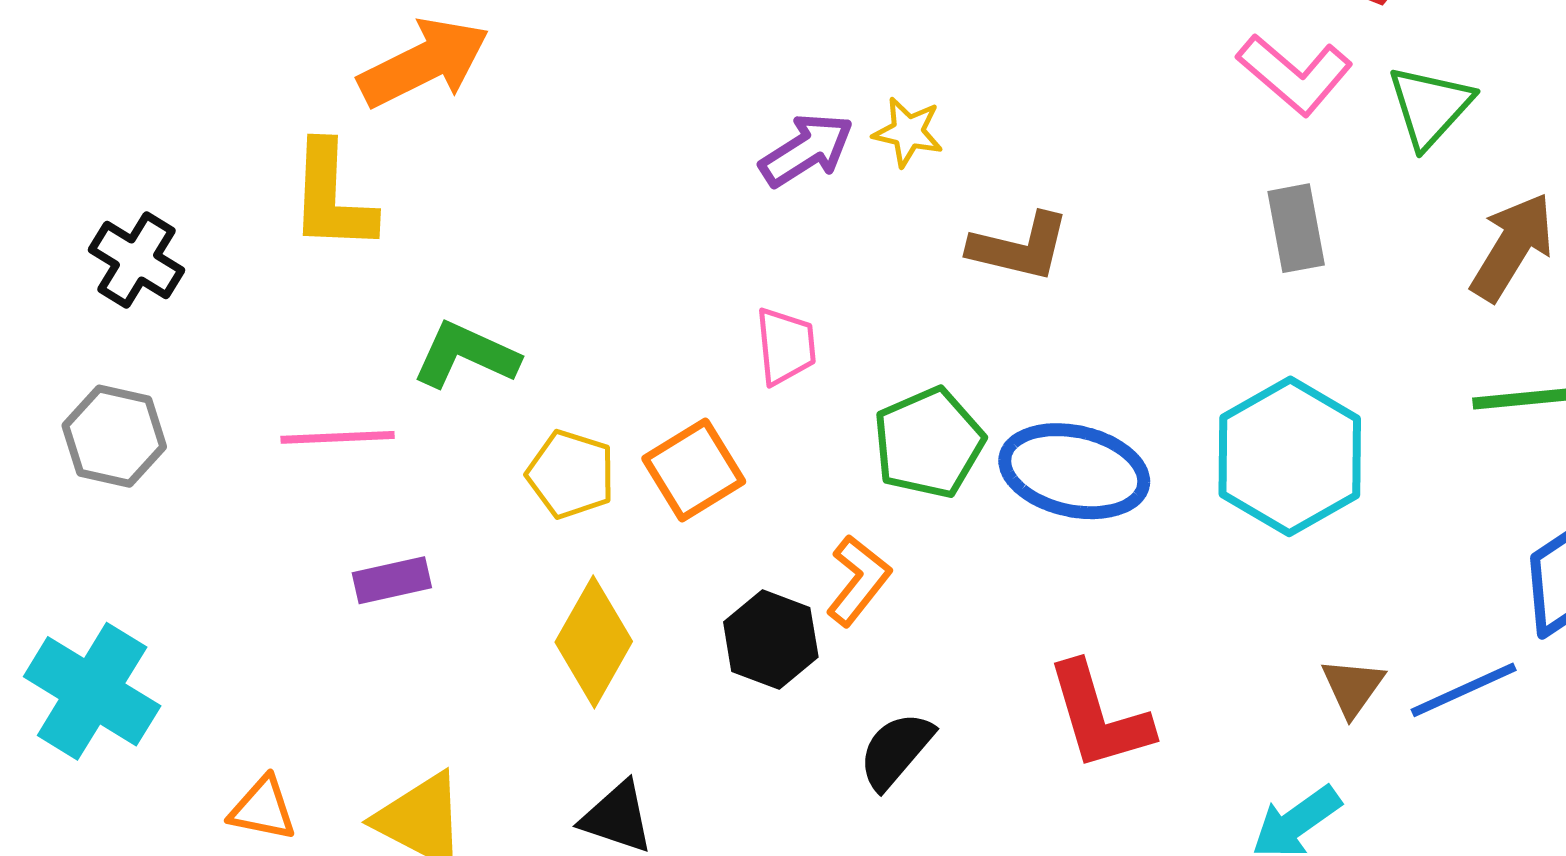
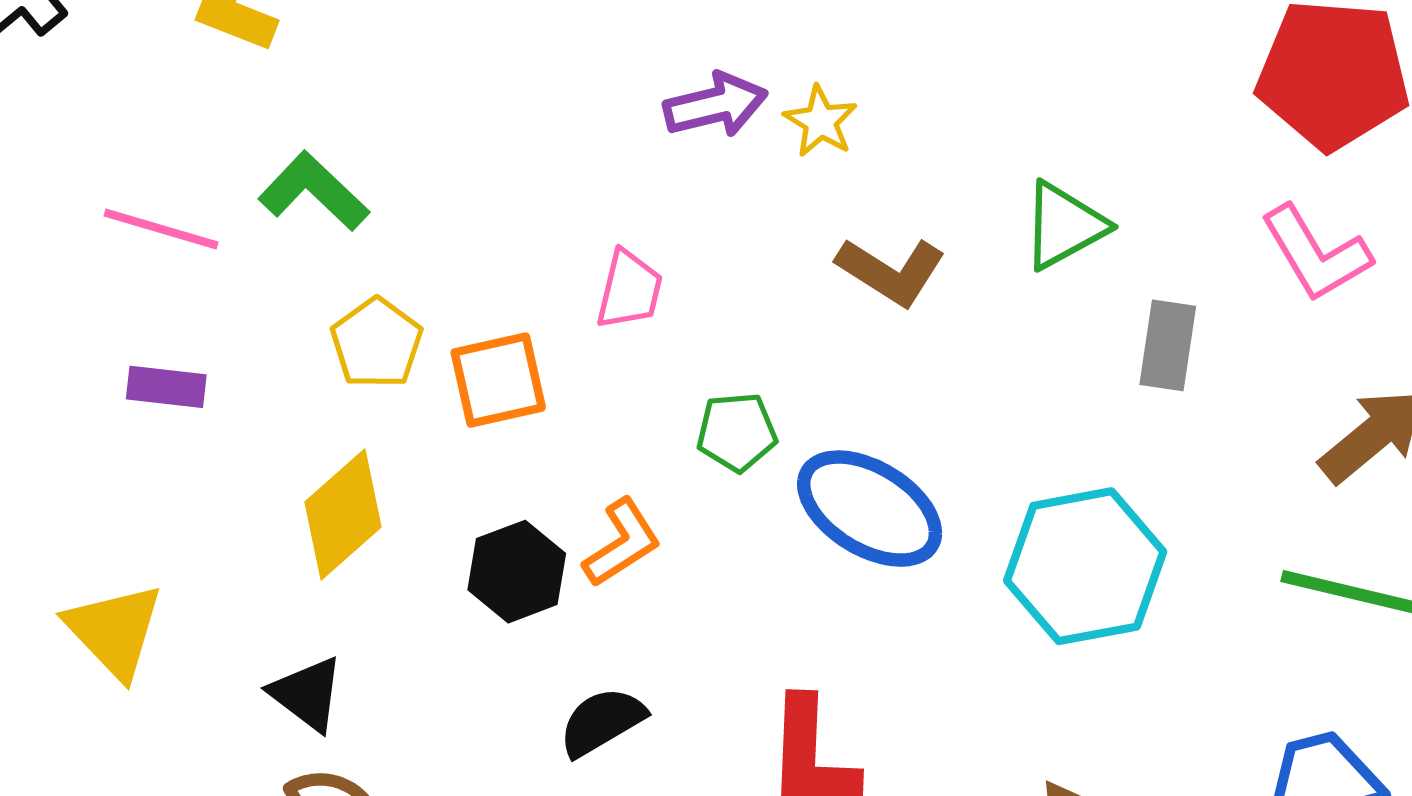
pink L-shape: (1295, 74) -> (1316, 254), moved
green triangle: (1430, 106) -> (1064, 226), moved
green pentagon: (929, 443) -> (737, 432), size x0.7

